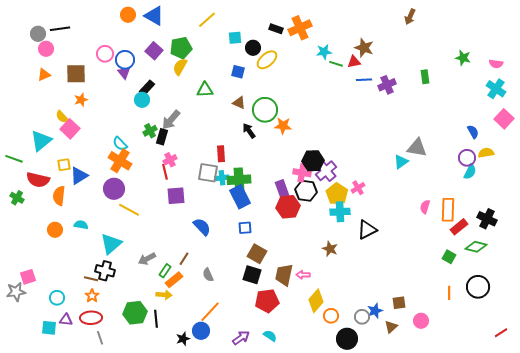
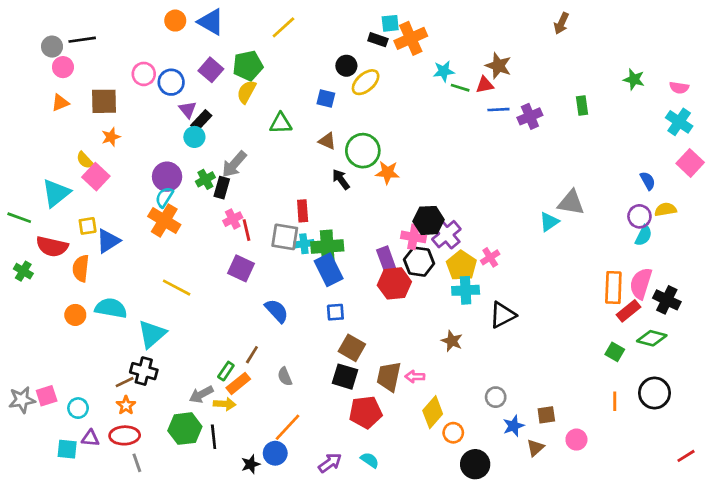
cyan square: (235, 38) -> (390, 23), moved
purple triangle: (124, 73) -> (188, 110), moved
cyan semicircle: (120, 144) -> (164, 197), turned 77
red line: (165, 172) -> (246, 230), moved
purple circle: (114, 189) -> (167, 177), moved
purple square: (176, 196) -> (241, 268), turned 30
pink semicircle: (425, 207) -> (641, 283), moved, size x1.6
cyan semicircle: (81, 225) -> (111, 308), size x1.6
gray arrow: (147, 259) -> (201, 394), moved
pink square: (28, 277) -> (47, 396), moved
brown line: (91, 279) -> (125, 382), turned -40
gray circle: (362, 317) -> (496, 397), moved

